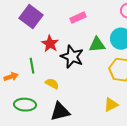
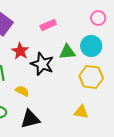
yellow triangle: (111, 105) -> (81, 112), turned 35

